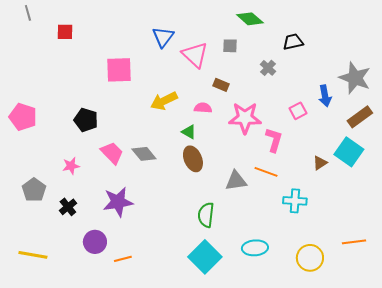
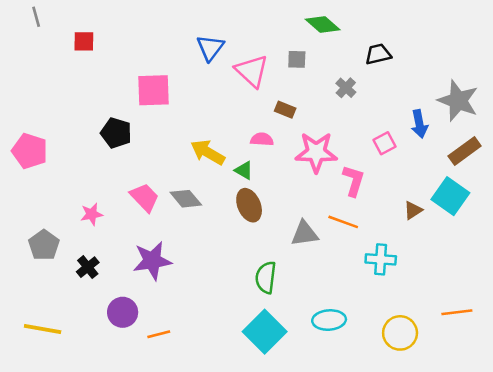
yellow arrow: (164, 101) -> (208, 152), moved, turned 56
black pentagon: (86, 120) -> (116, 133), moved

